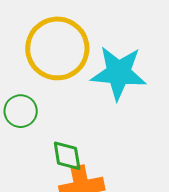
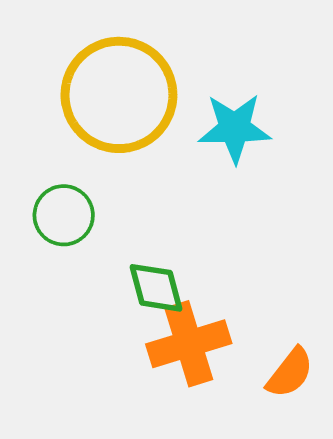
cyan star: (119, 73) -> (235, 128), size x0.7

